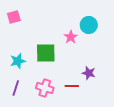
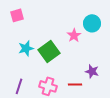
green square: (46, 53) -> (49, 51), turned -35
cyan star: (18, 61) -> (26, 48), moved

